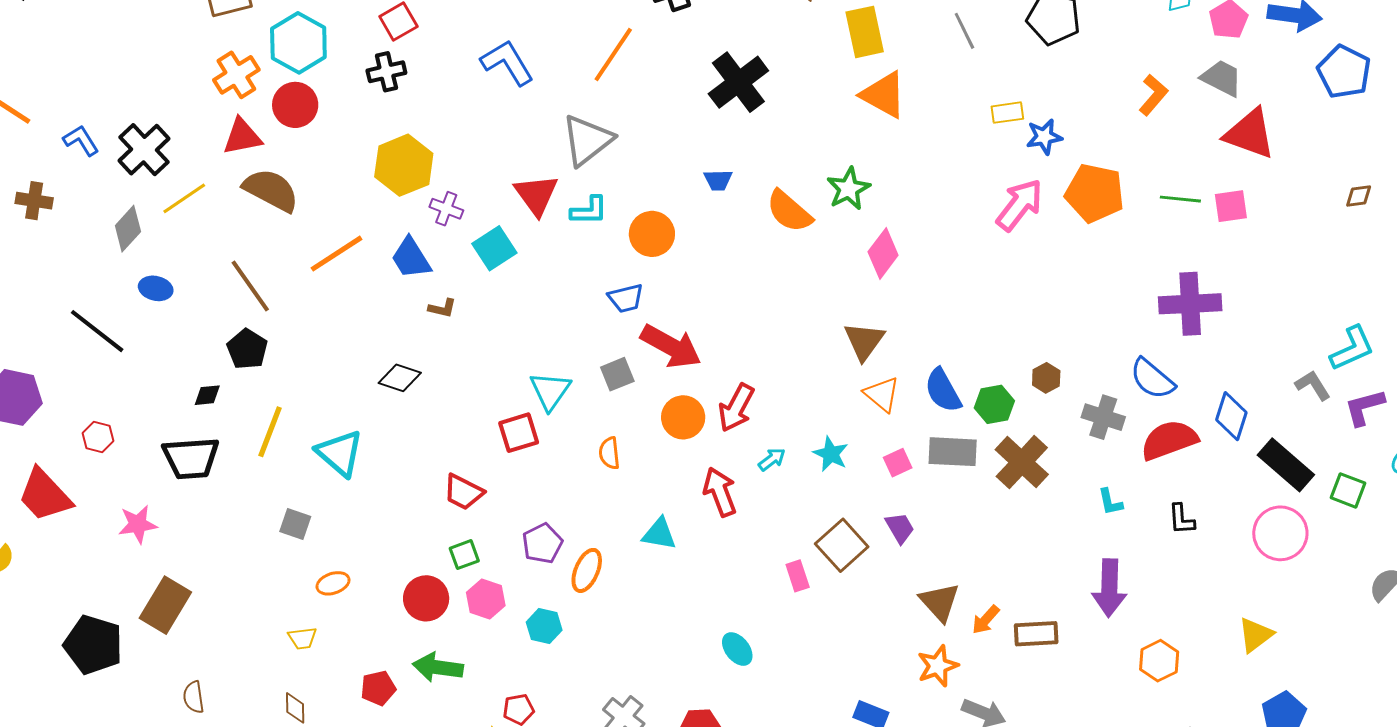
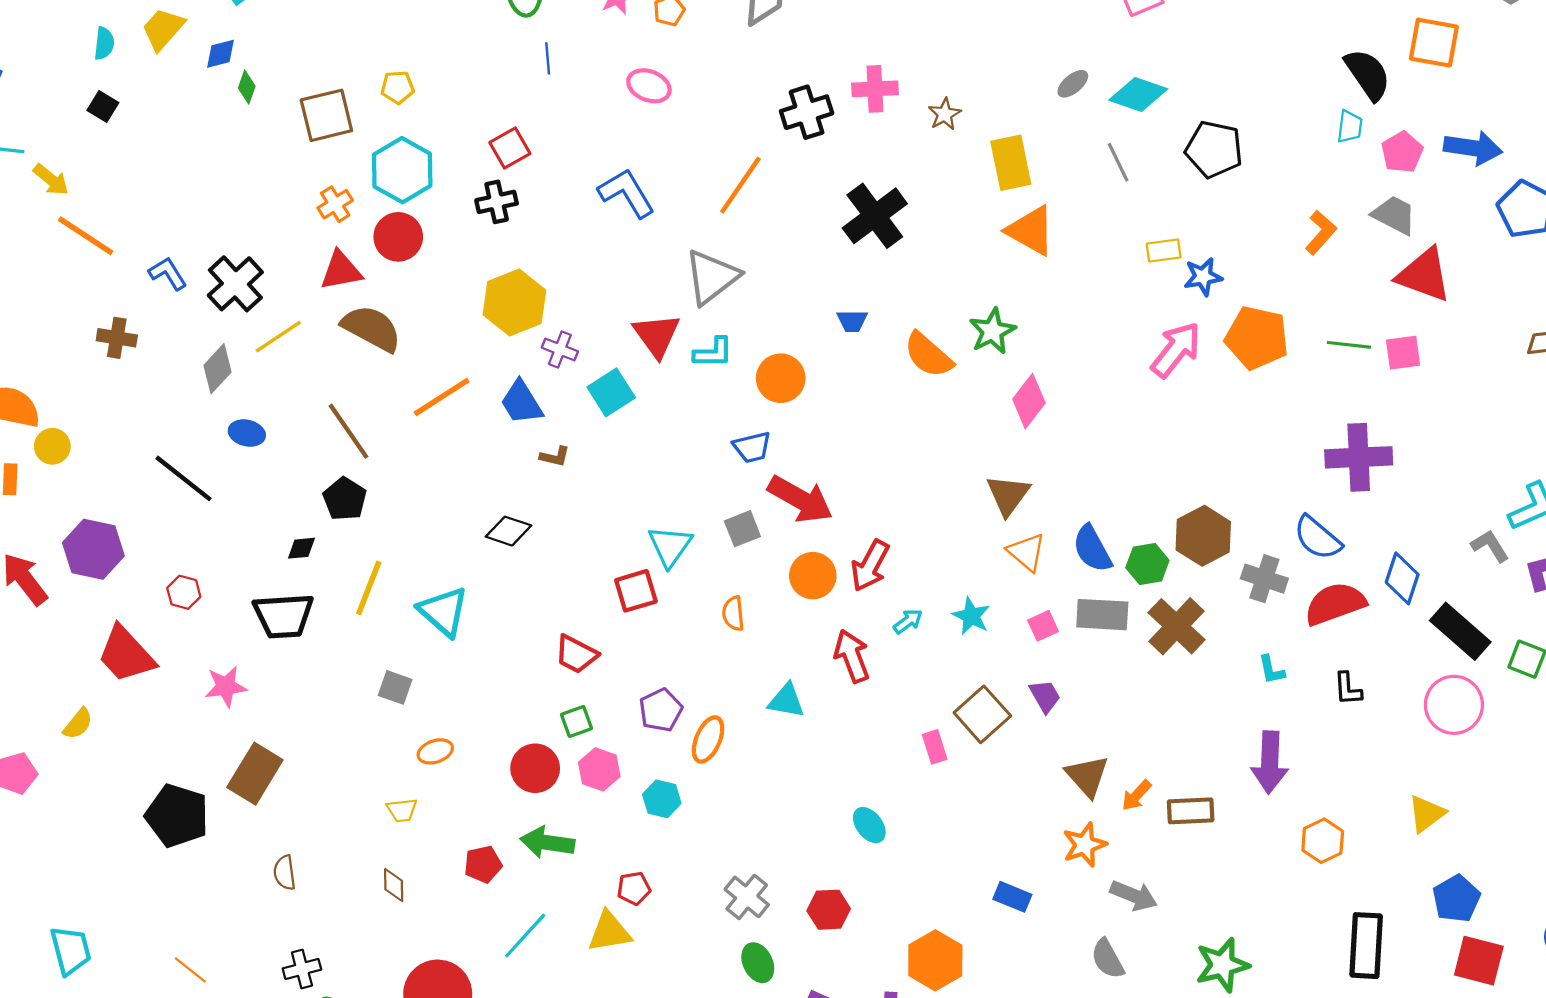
orange cross: (236, 75) -> (335, 204), size x0.7
brown hexagon: (1046, 378) -> (1203, 536), size x1.8

